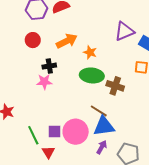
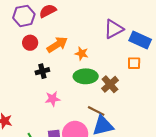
red circle: (33, 40) -> (30, 43), moved
pink star: (44, 82) -> (53, 99), moved
brown cross: (115, 86) -> (110, 84), turned 36

